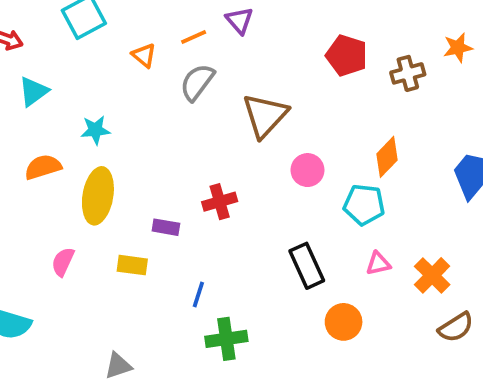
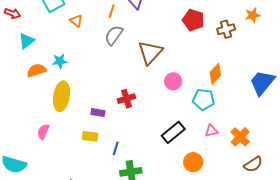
orange line: (194, 37) -> (112, 11), turned -48
orange triangle: (144, 55) -> (76, 21), moved
orange semicircle: (43, 167) -> (36, 70), moved
yellow rectangle: (132, 265) -> (90, 136), moved
black rectangle: (307, 266) -> (173, 132), turned 75

